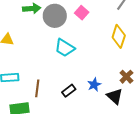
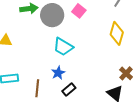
blue star: (94, 85) -> (58, 73), moved

